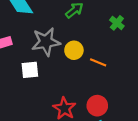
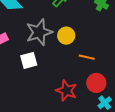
orange line: (98, 62) -> (87, 57), moved

